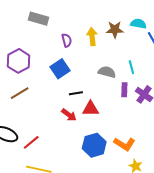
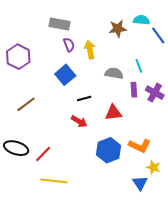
gray rectangle: (38, 19) -> (59, 24), moved
yellow arrow: (92, 37) -> (90, 50), moved
purple hexagon: (19, 61) -> (18, 57), moved
red triangle: (91, 109) -> (113, 113), moved

